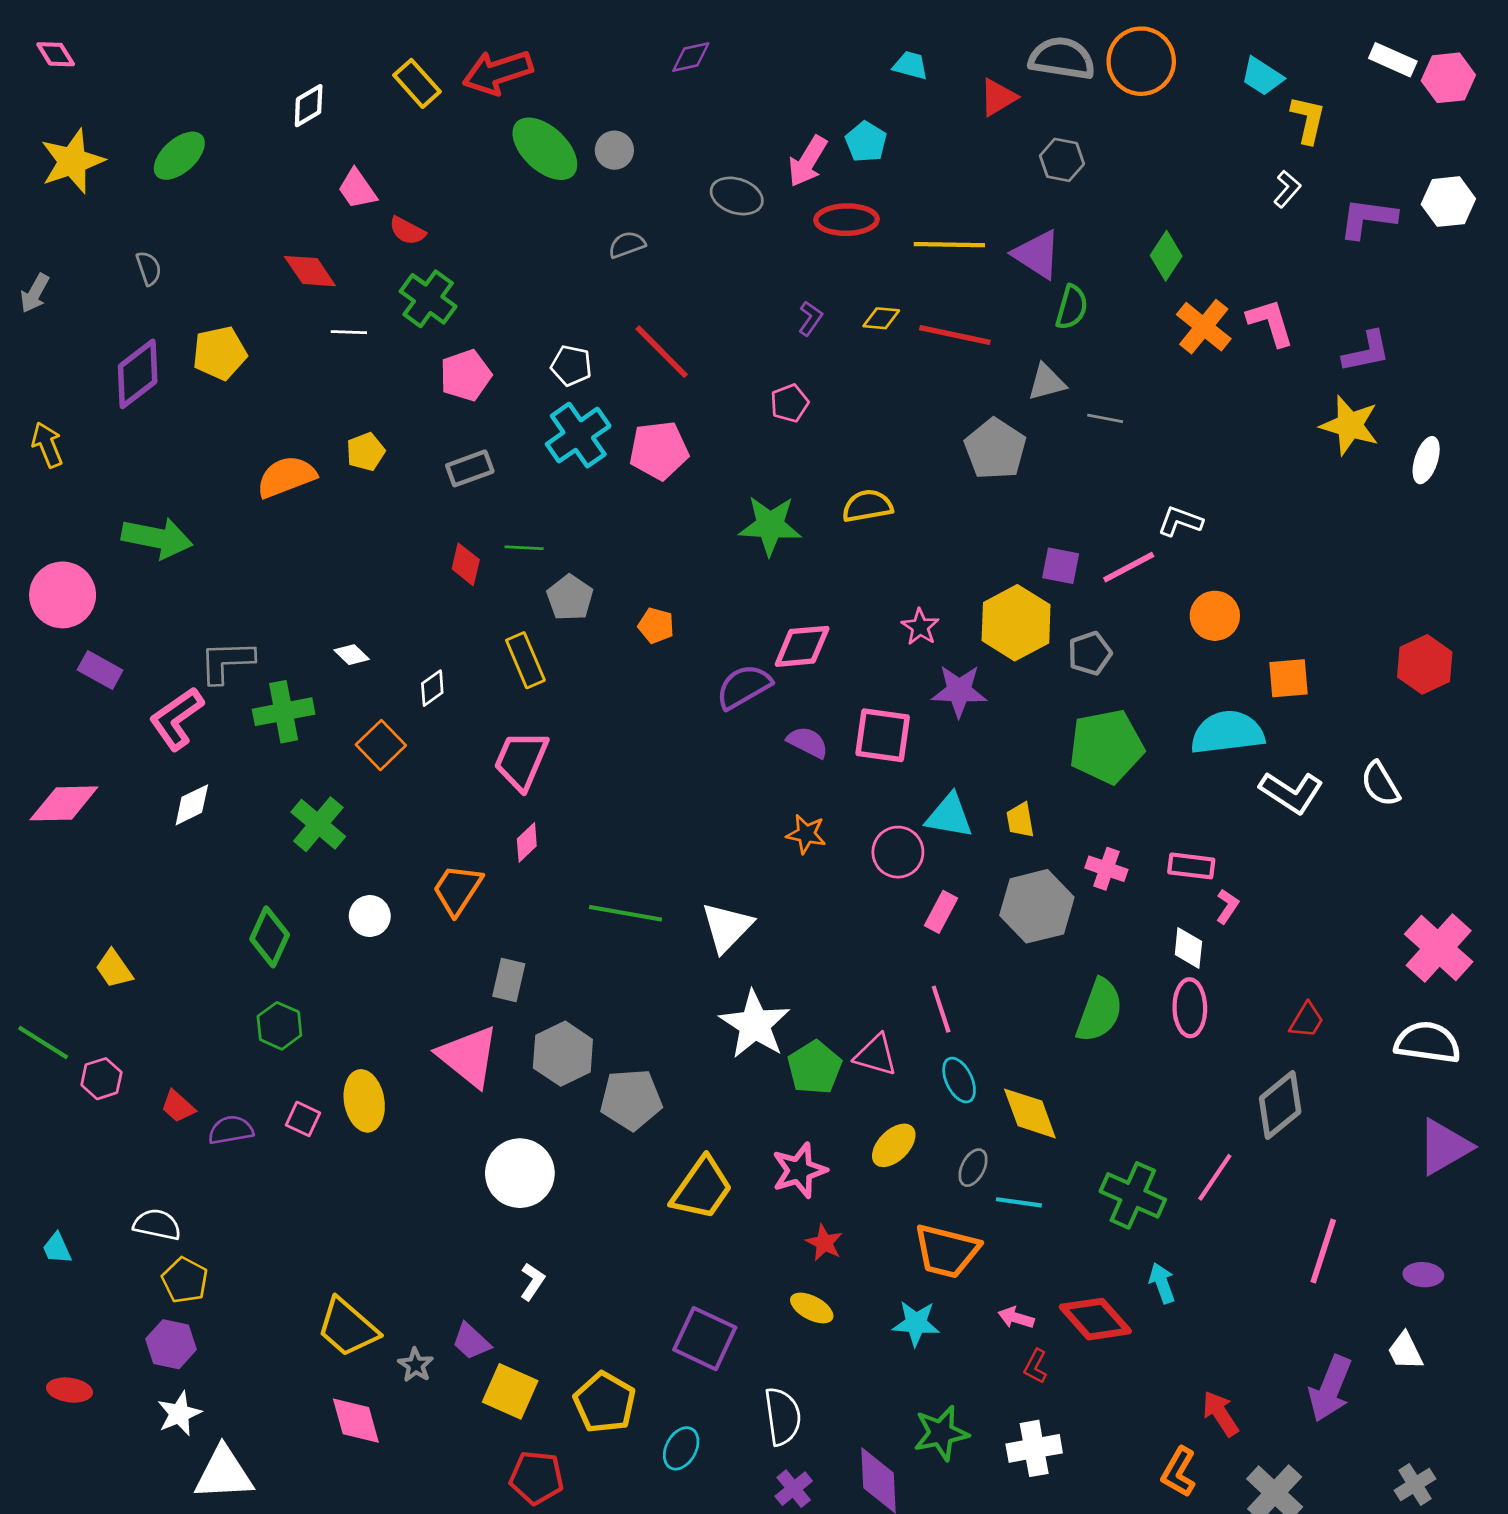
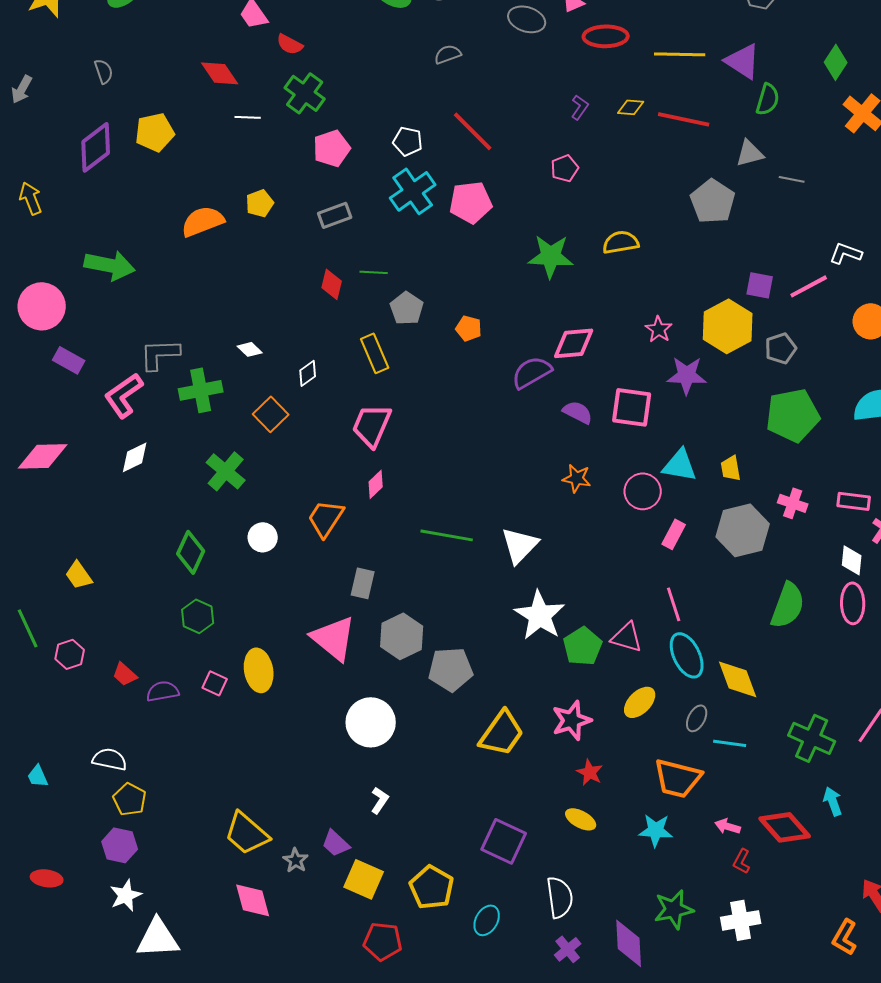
green line: (43, 1043) -> (28, 628), turned 33
cyan ellipse: (959, 1080) -> (687, 655), size x1.4

